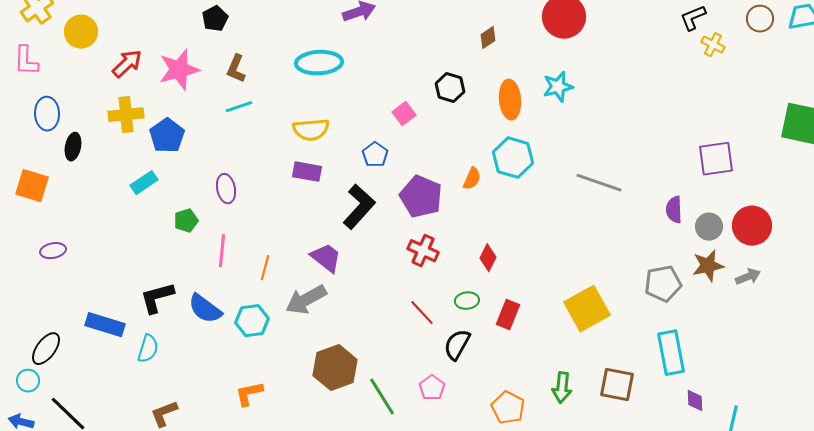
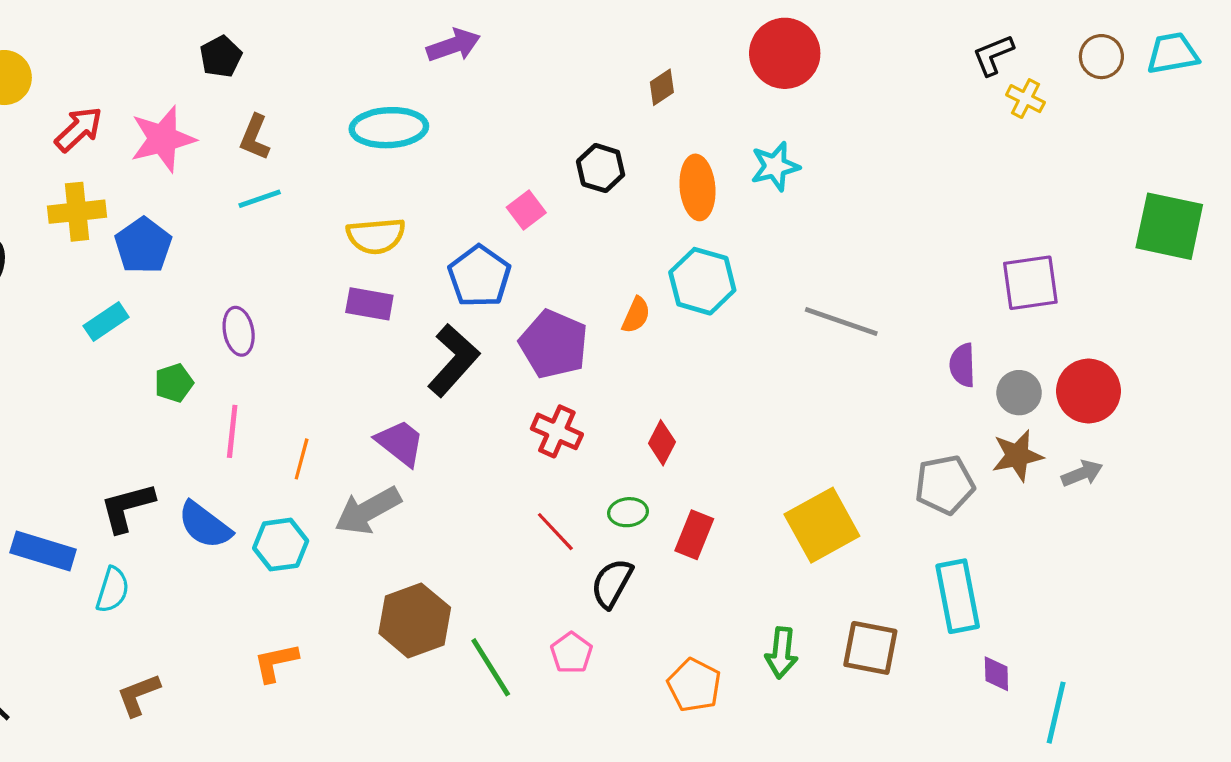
blue pentagon: (375, 155) -> (479, 276), size x1.5

